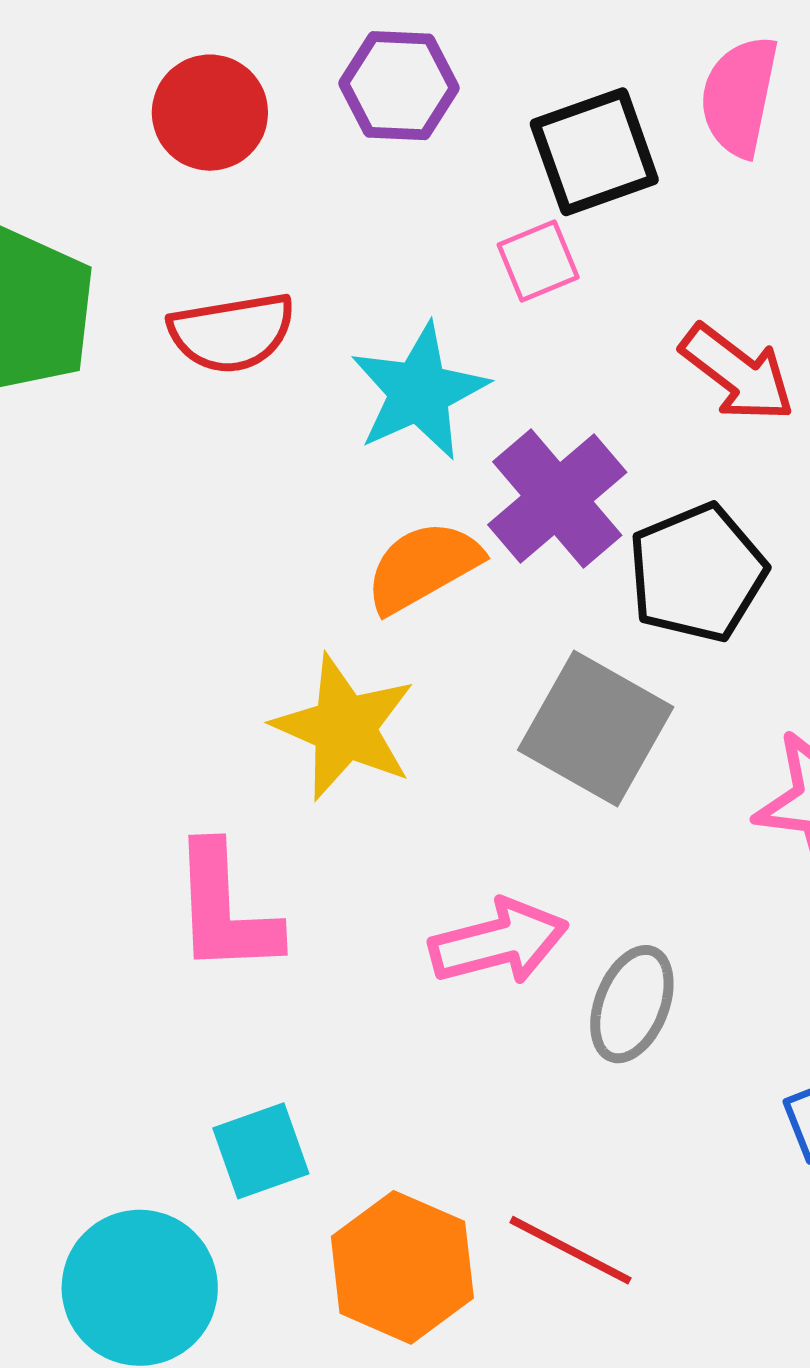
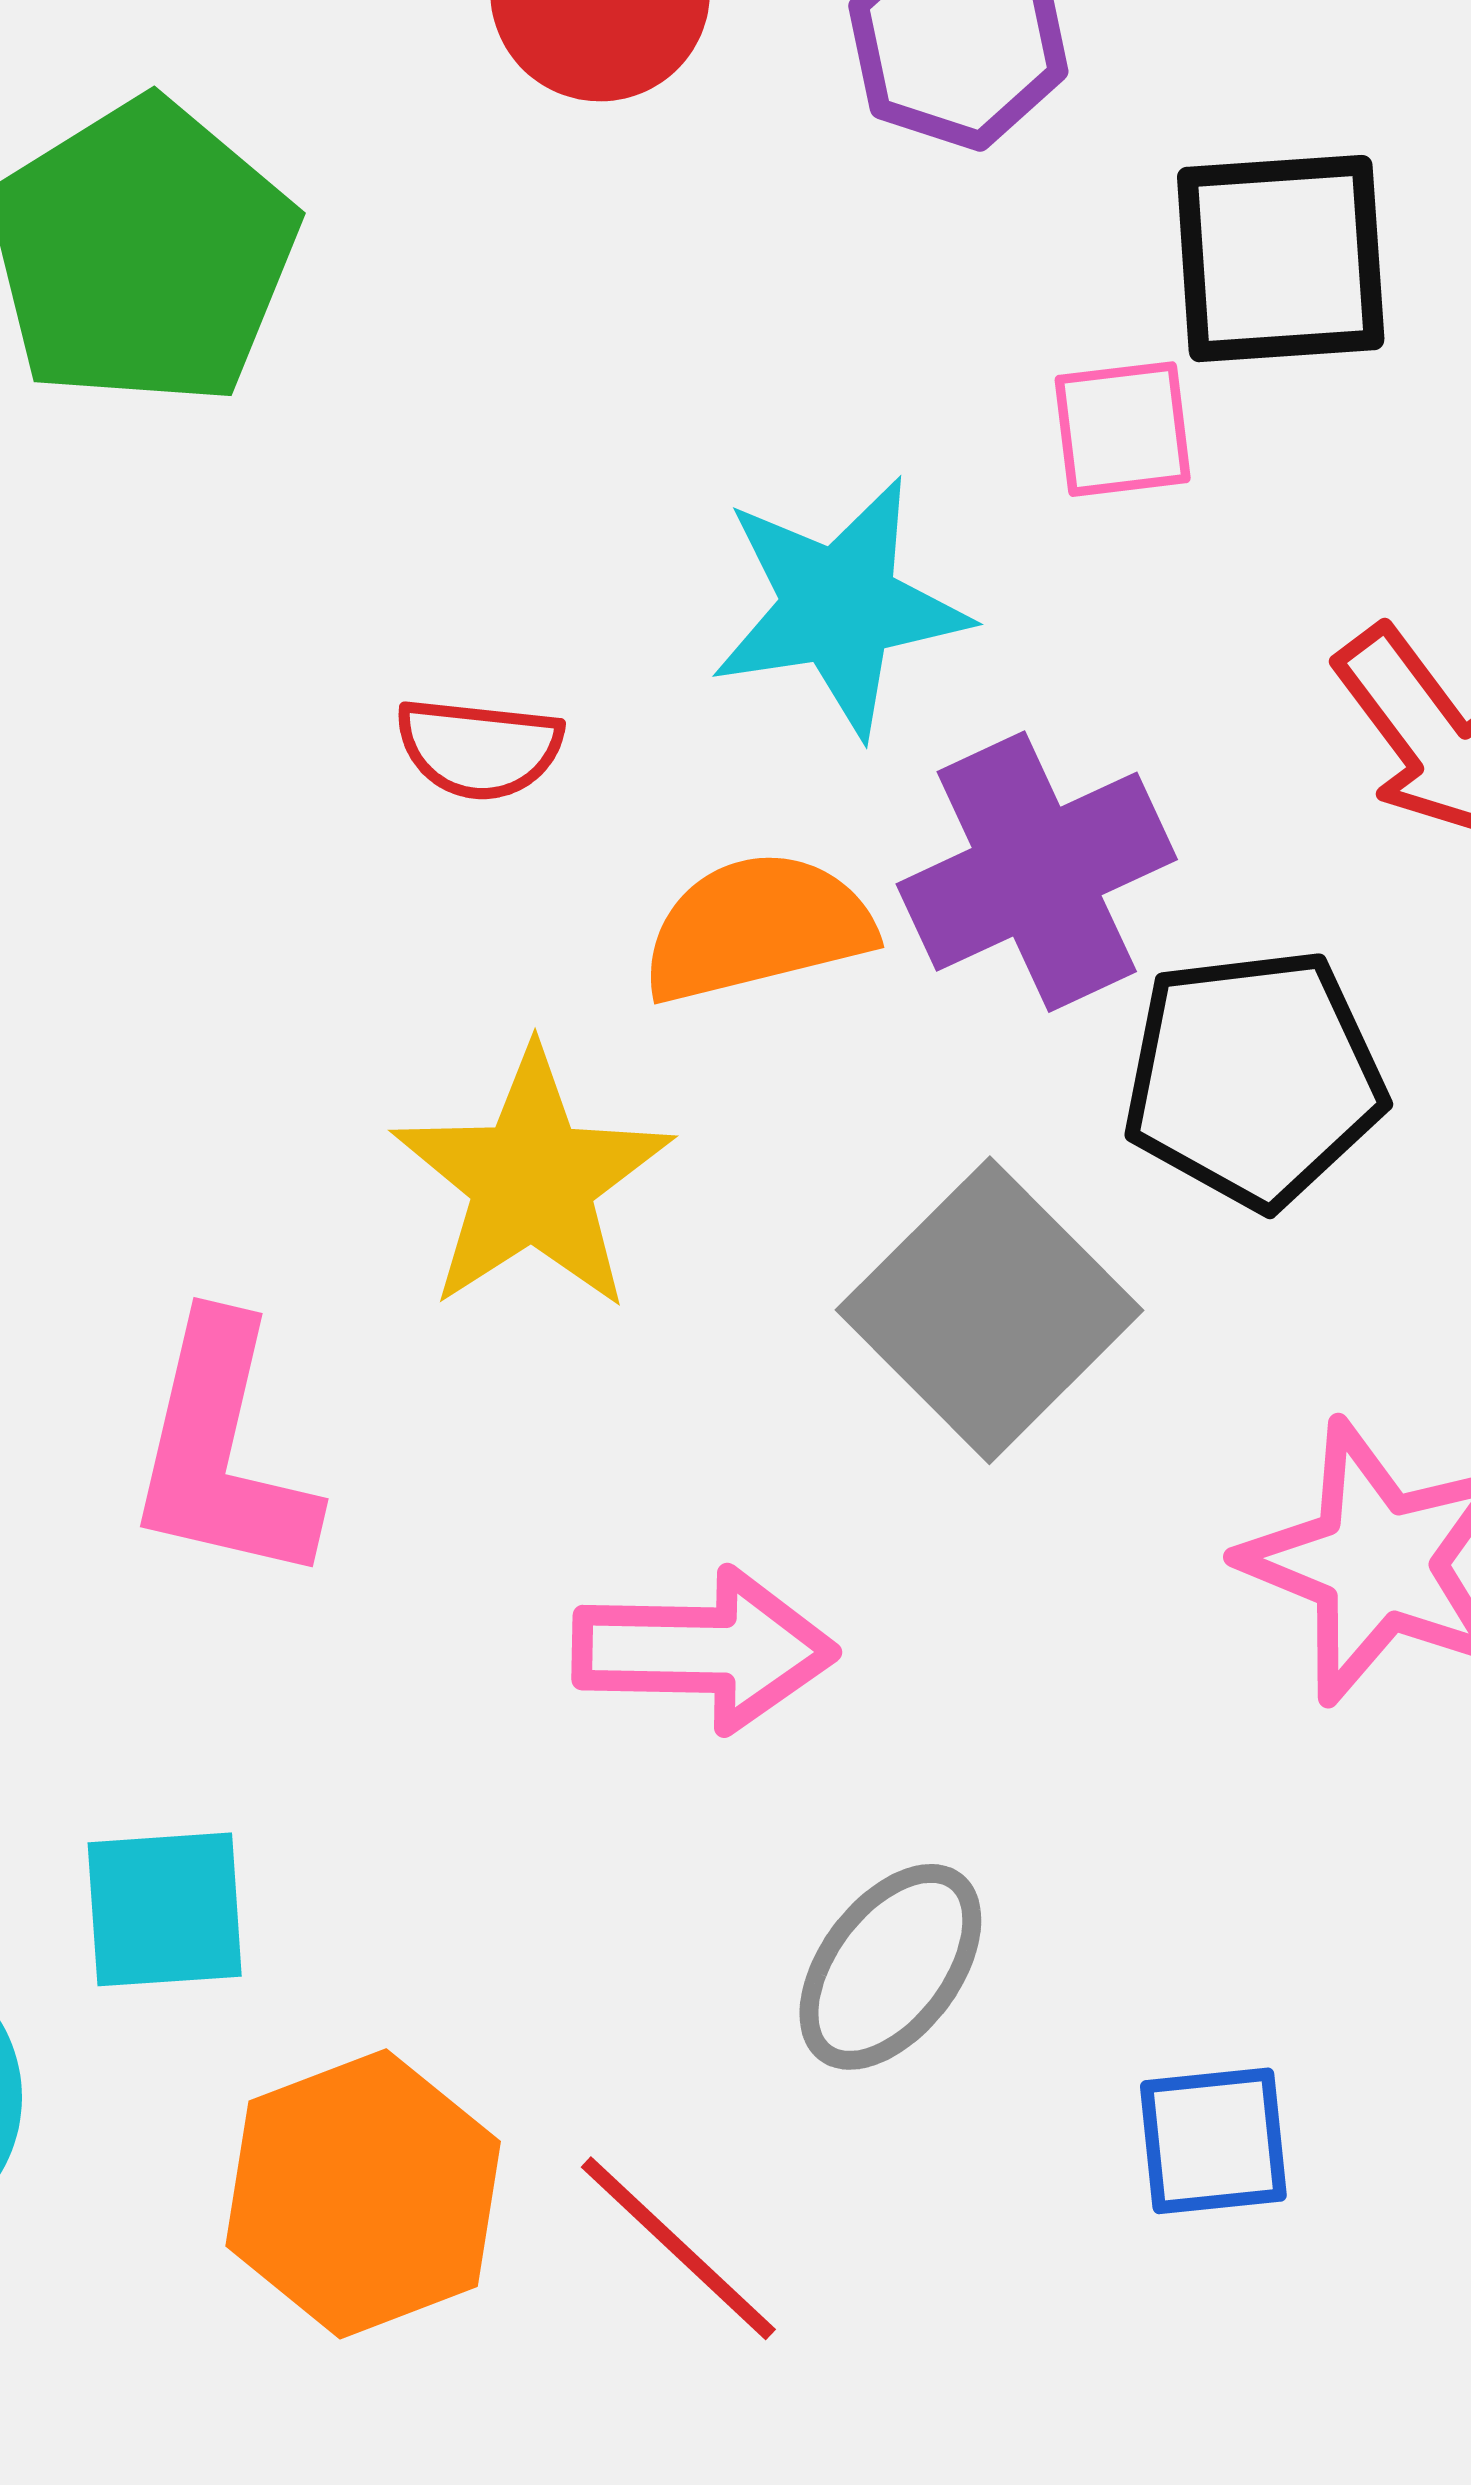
red semicircle: (232, 333) -> (479, 748), moved, size x0.7
gray ellipse: (632, 1004) -> (890, 1967), moved

